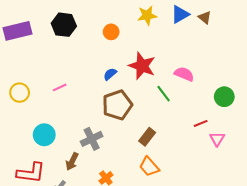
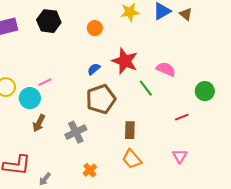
cyan circle: (44, 135) -> (30, 98), moved
brown rectangle: (147, 137) -> (130, 130), turned -36
pink triangle: (217, 139) -> (180, 156), moved
brown arrow: (72, 162) -> (39, 123), moved

